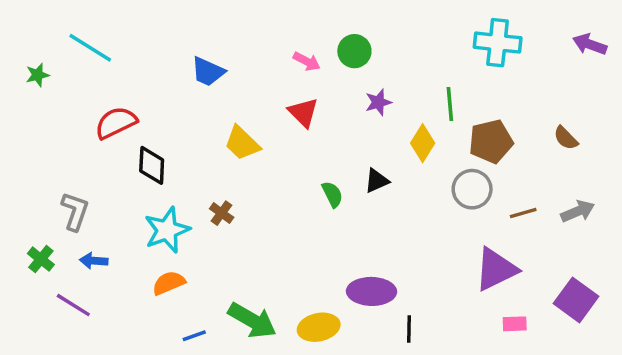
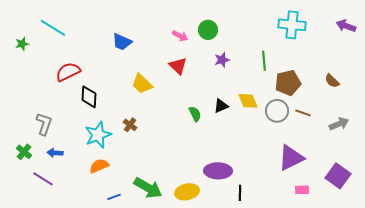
yellow diamond: (423, 143) -> (248, 101), moved, turned -55
brown line: (523, 213) -> (303, 113), moved, turned 35

